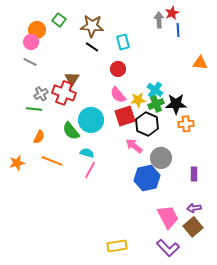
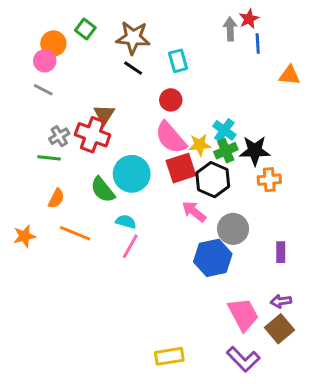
orange triangle: (200, 63) -> (290, 75), moved
pink semicircle: (118, 95) -> (171, 138), size x1.4

